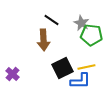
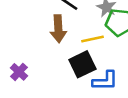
yellow line: (86, 67) -> (93, 39), moved

